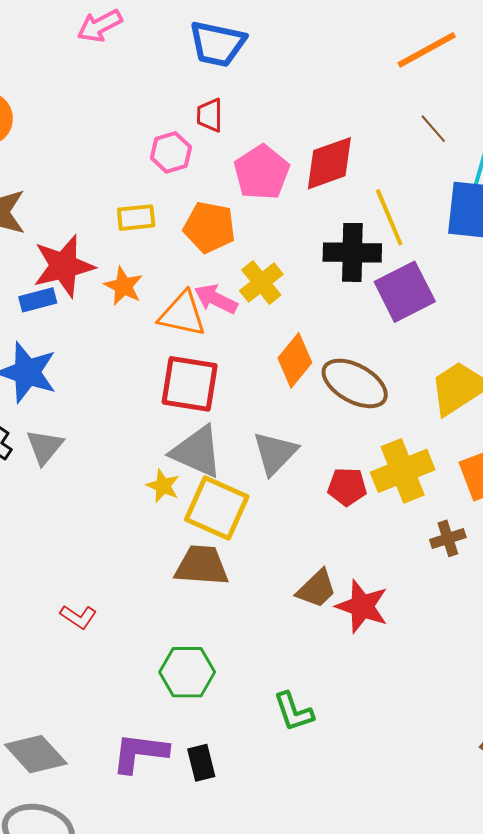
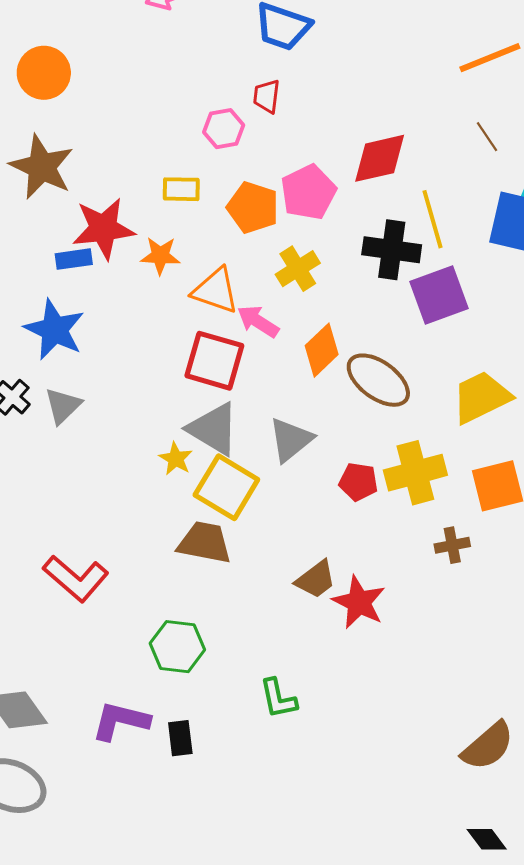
pink pentagon: (262, 172) -> (308, 192), moved
orange star: (123, 286) -> (160, 256), turned -30
pink arrow: (216, 299) -> (258, 321), moved
red L-shape: (78, 617) -> (76, 578), size x1.8

